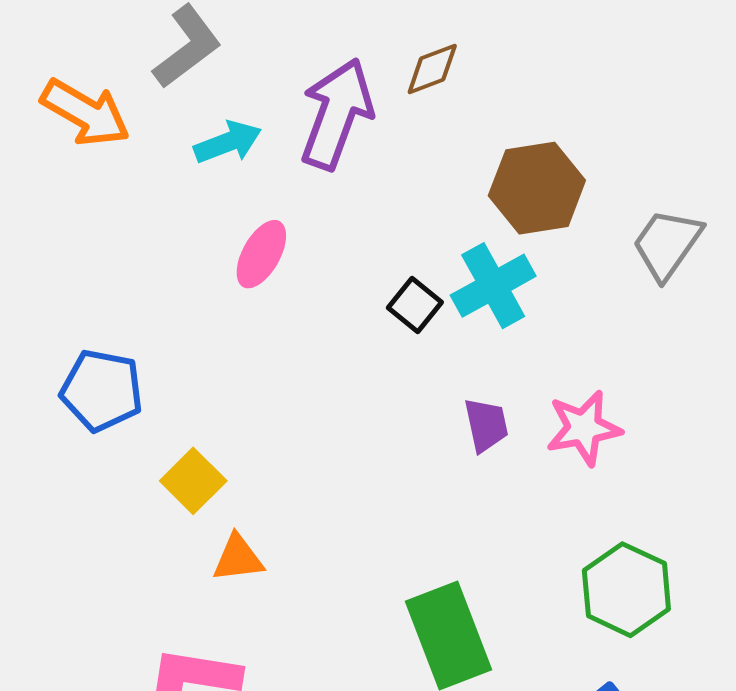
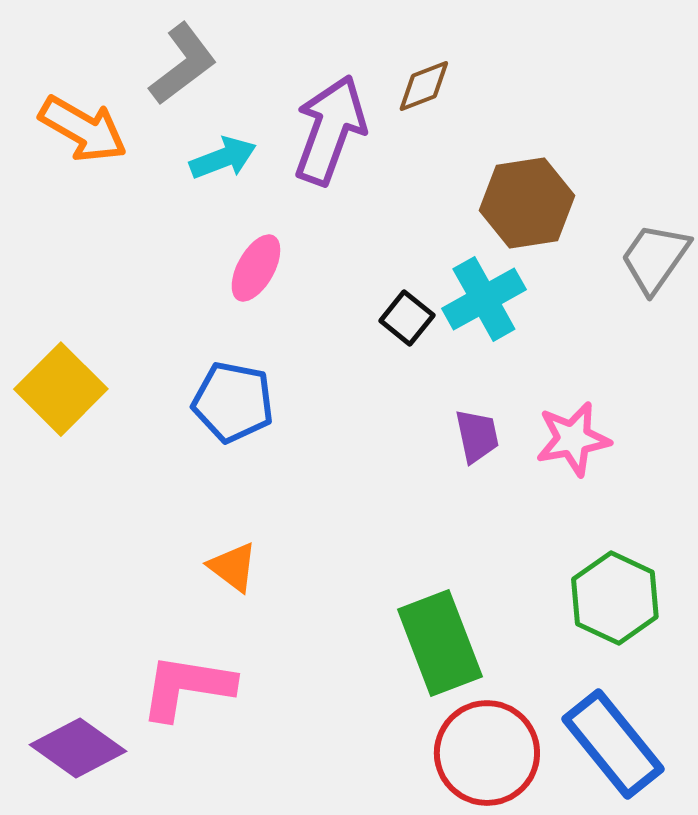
blue pentagon: (102, 390) -> (233, 402), moved
yellow square: (193, 481) -> (61, 389), moved, size x1.4
orange triangle: (238, 558) -> (233, 567), turned 44

